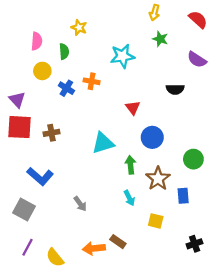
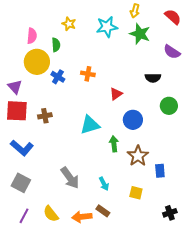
green star: (160, 39) -> (140, 34), size x1.5
cyan star: (122, 56) -> (107, 27), moved
yellow circle: (42, 71) -> (37, 62), size x1.6
orange cross: (92, 81) -> (88, 74), moved
red triangle: (133, 108) -> (116, 94), turned 32
green circle: (193, 159) -> (169, 106), moved
blue L-shape: (40, 176) -> (22, 148), moved
cyan arrow: (129, 198) -> (104, 184), moved
gray arrow: (80, 204) -> (70, 178), size x1.6
yellow semicircle: (55, 258) -> (51, 214), moved

